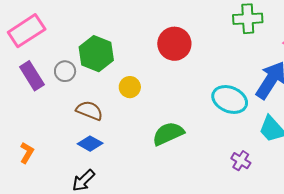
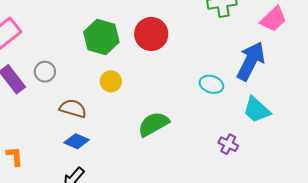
green hexagon: (96, 54) -> (101, 37), moved
cyan ellipse: (230, 99) -> (211, 84), size x0.7
orange L-shape: (27, 153) -> (15, 156), turned -30

